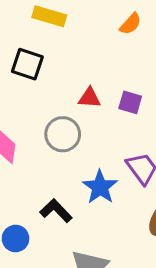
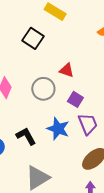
purple square: (130, 102) -> (75, 99), moved
blue star: (100, 187) -> (58, 129), turned -30

